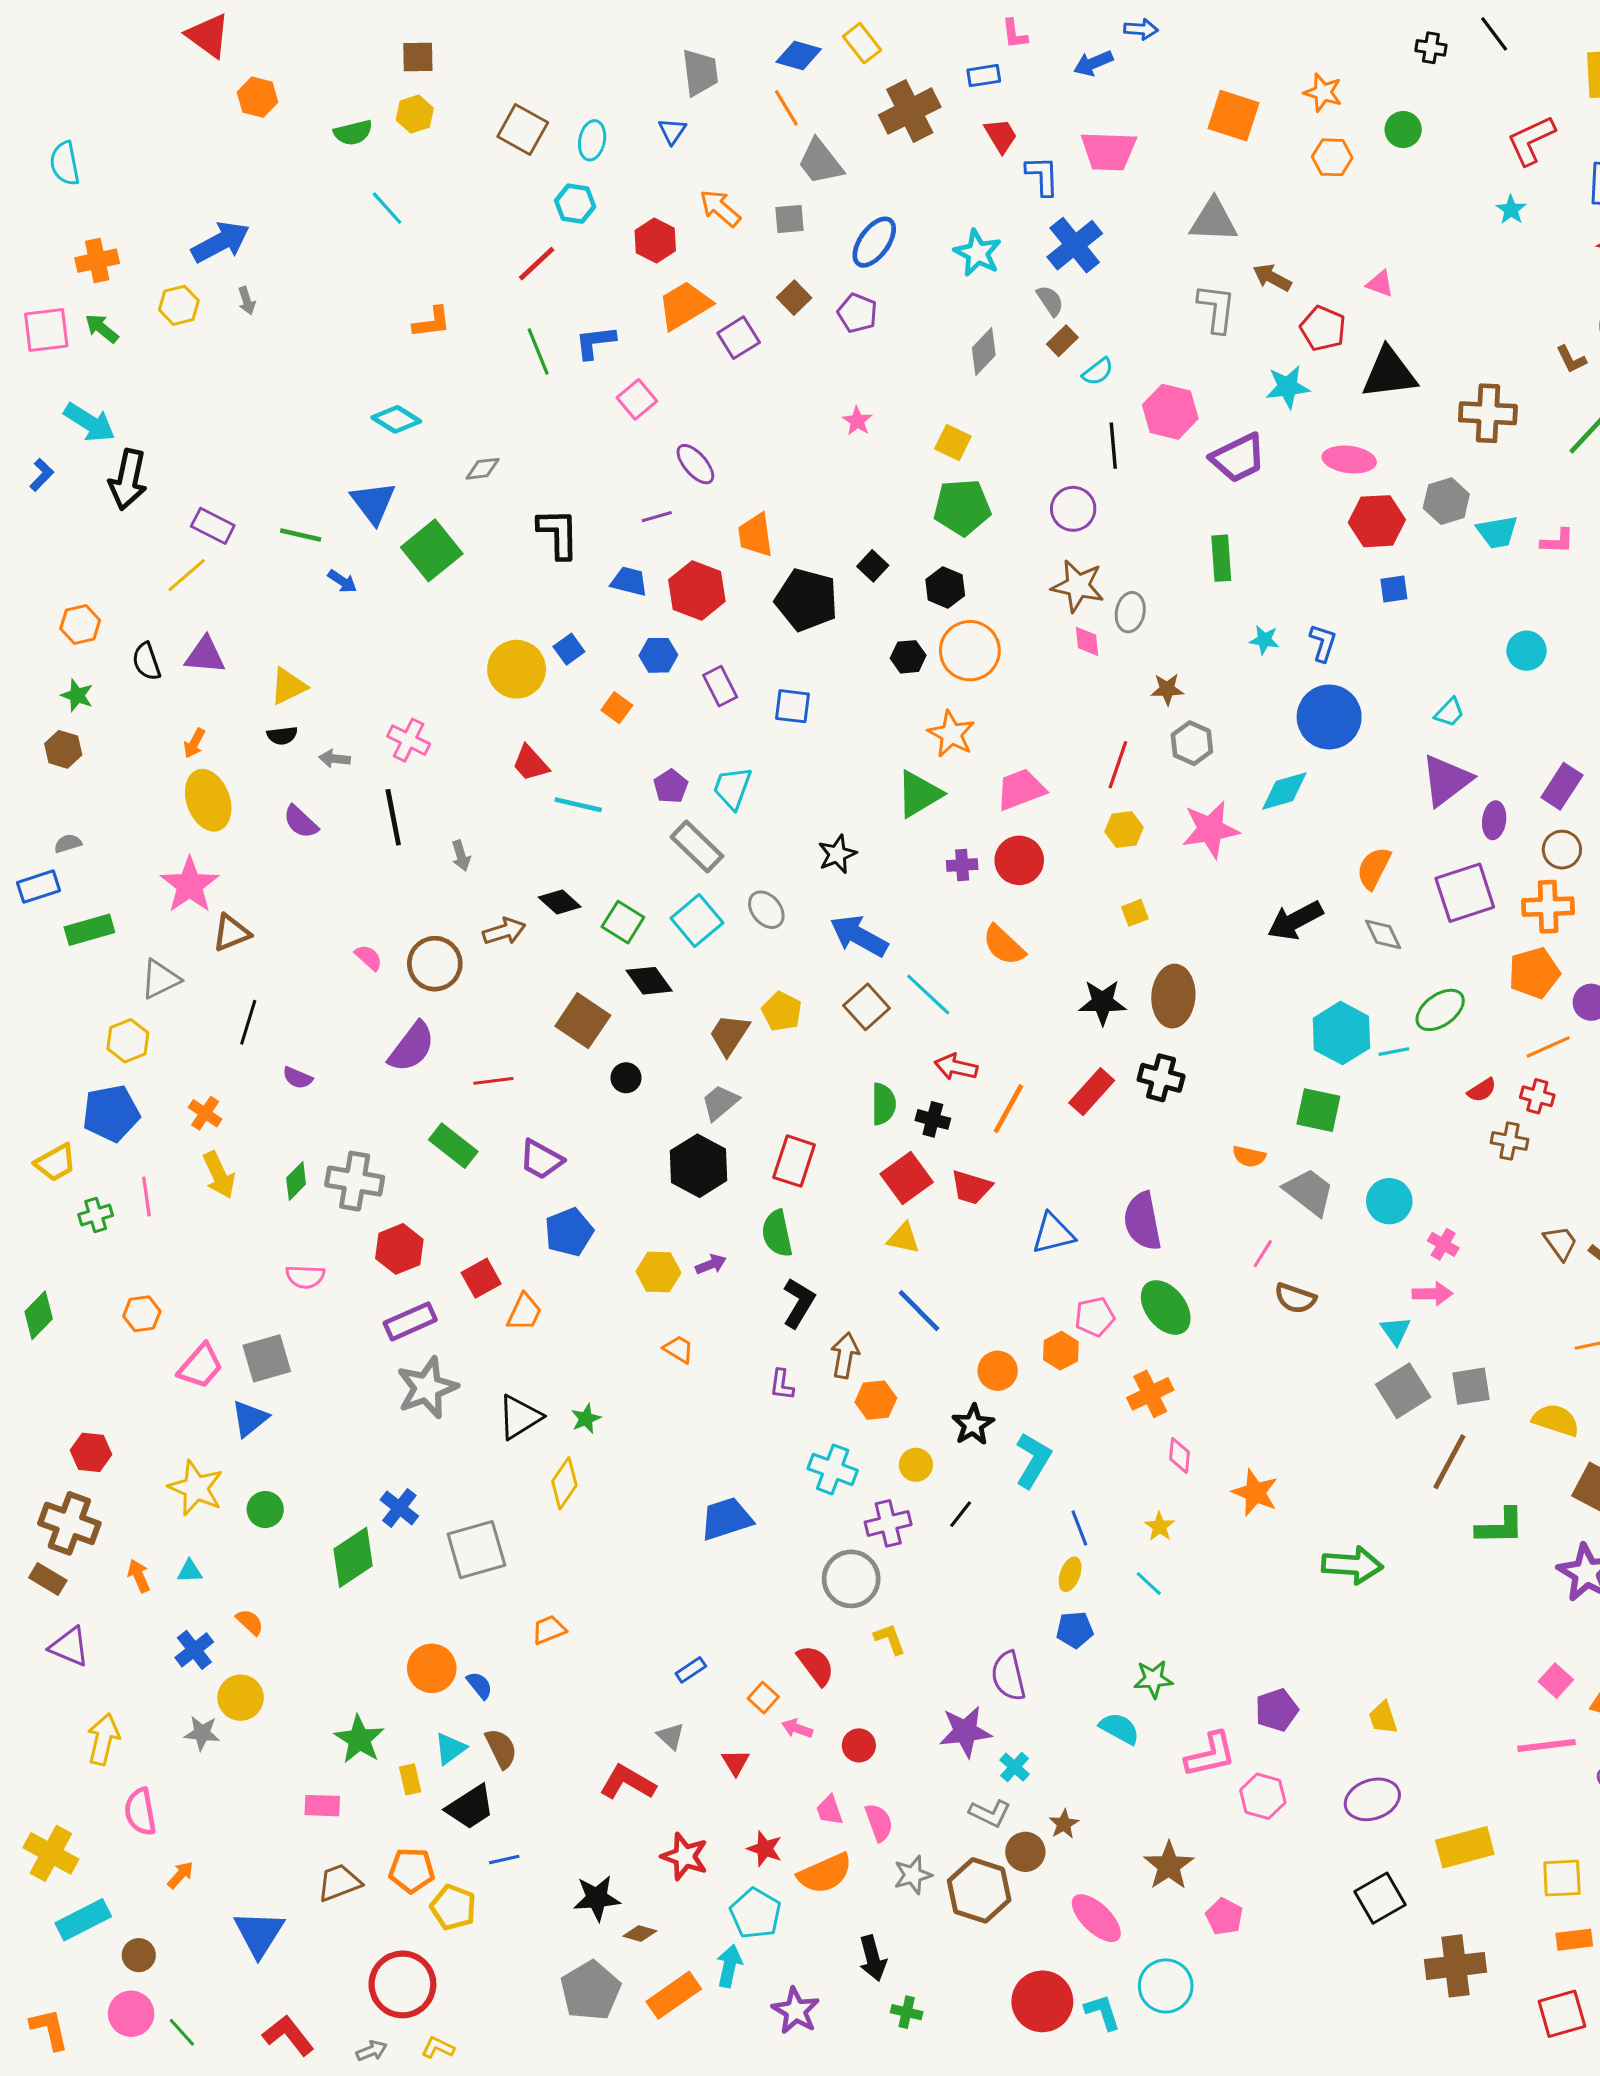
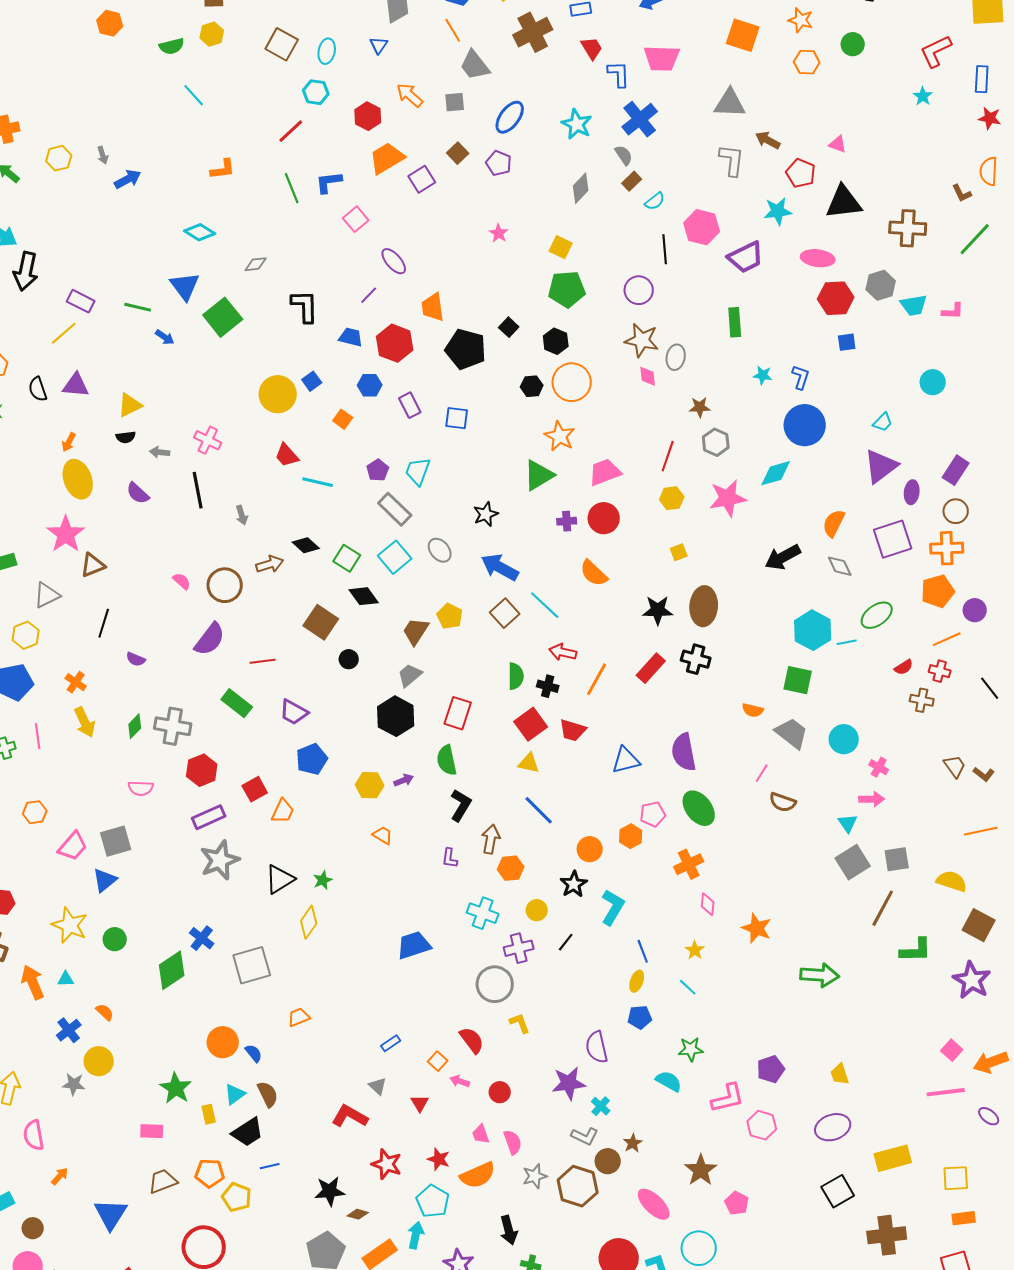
blue arrow: (220, 242) -> (128, 179), moved, size x0.7
purple line: (657, 517) -> (369, 295), turned -30
orange arrow: (139, 1576) -> (33, 982), size x1.6

